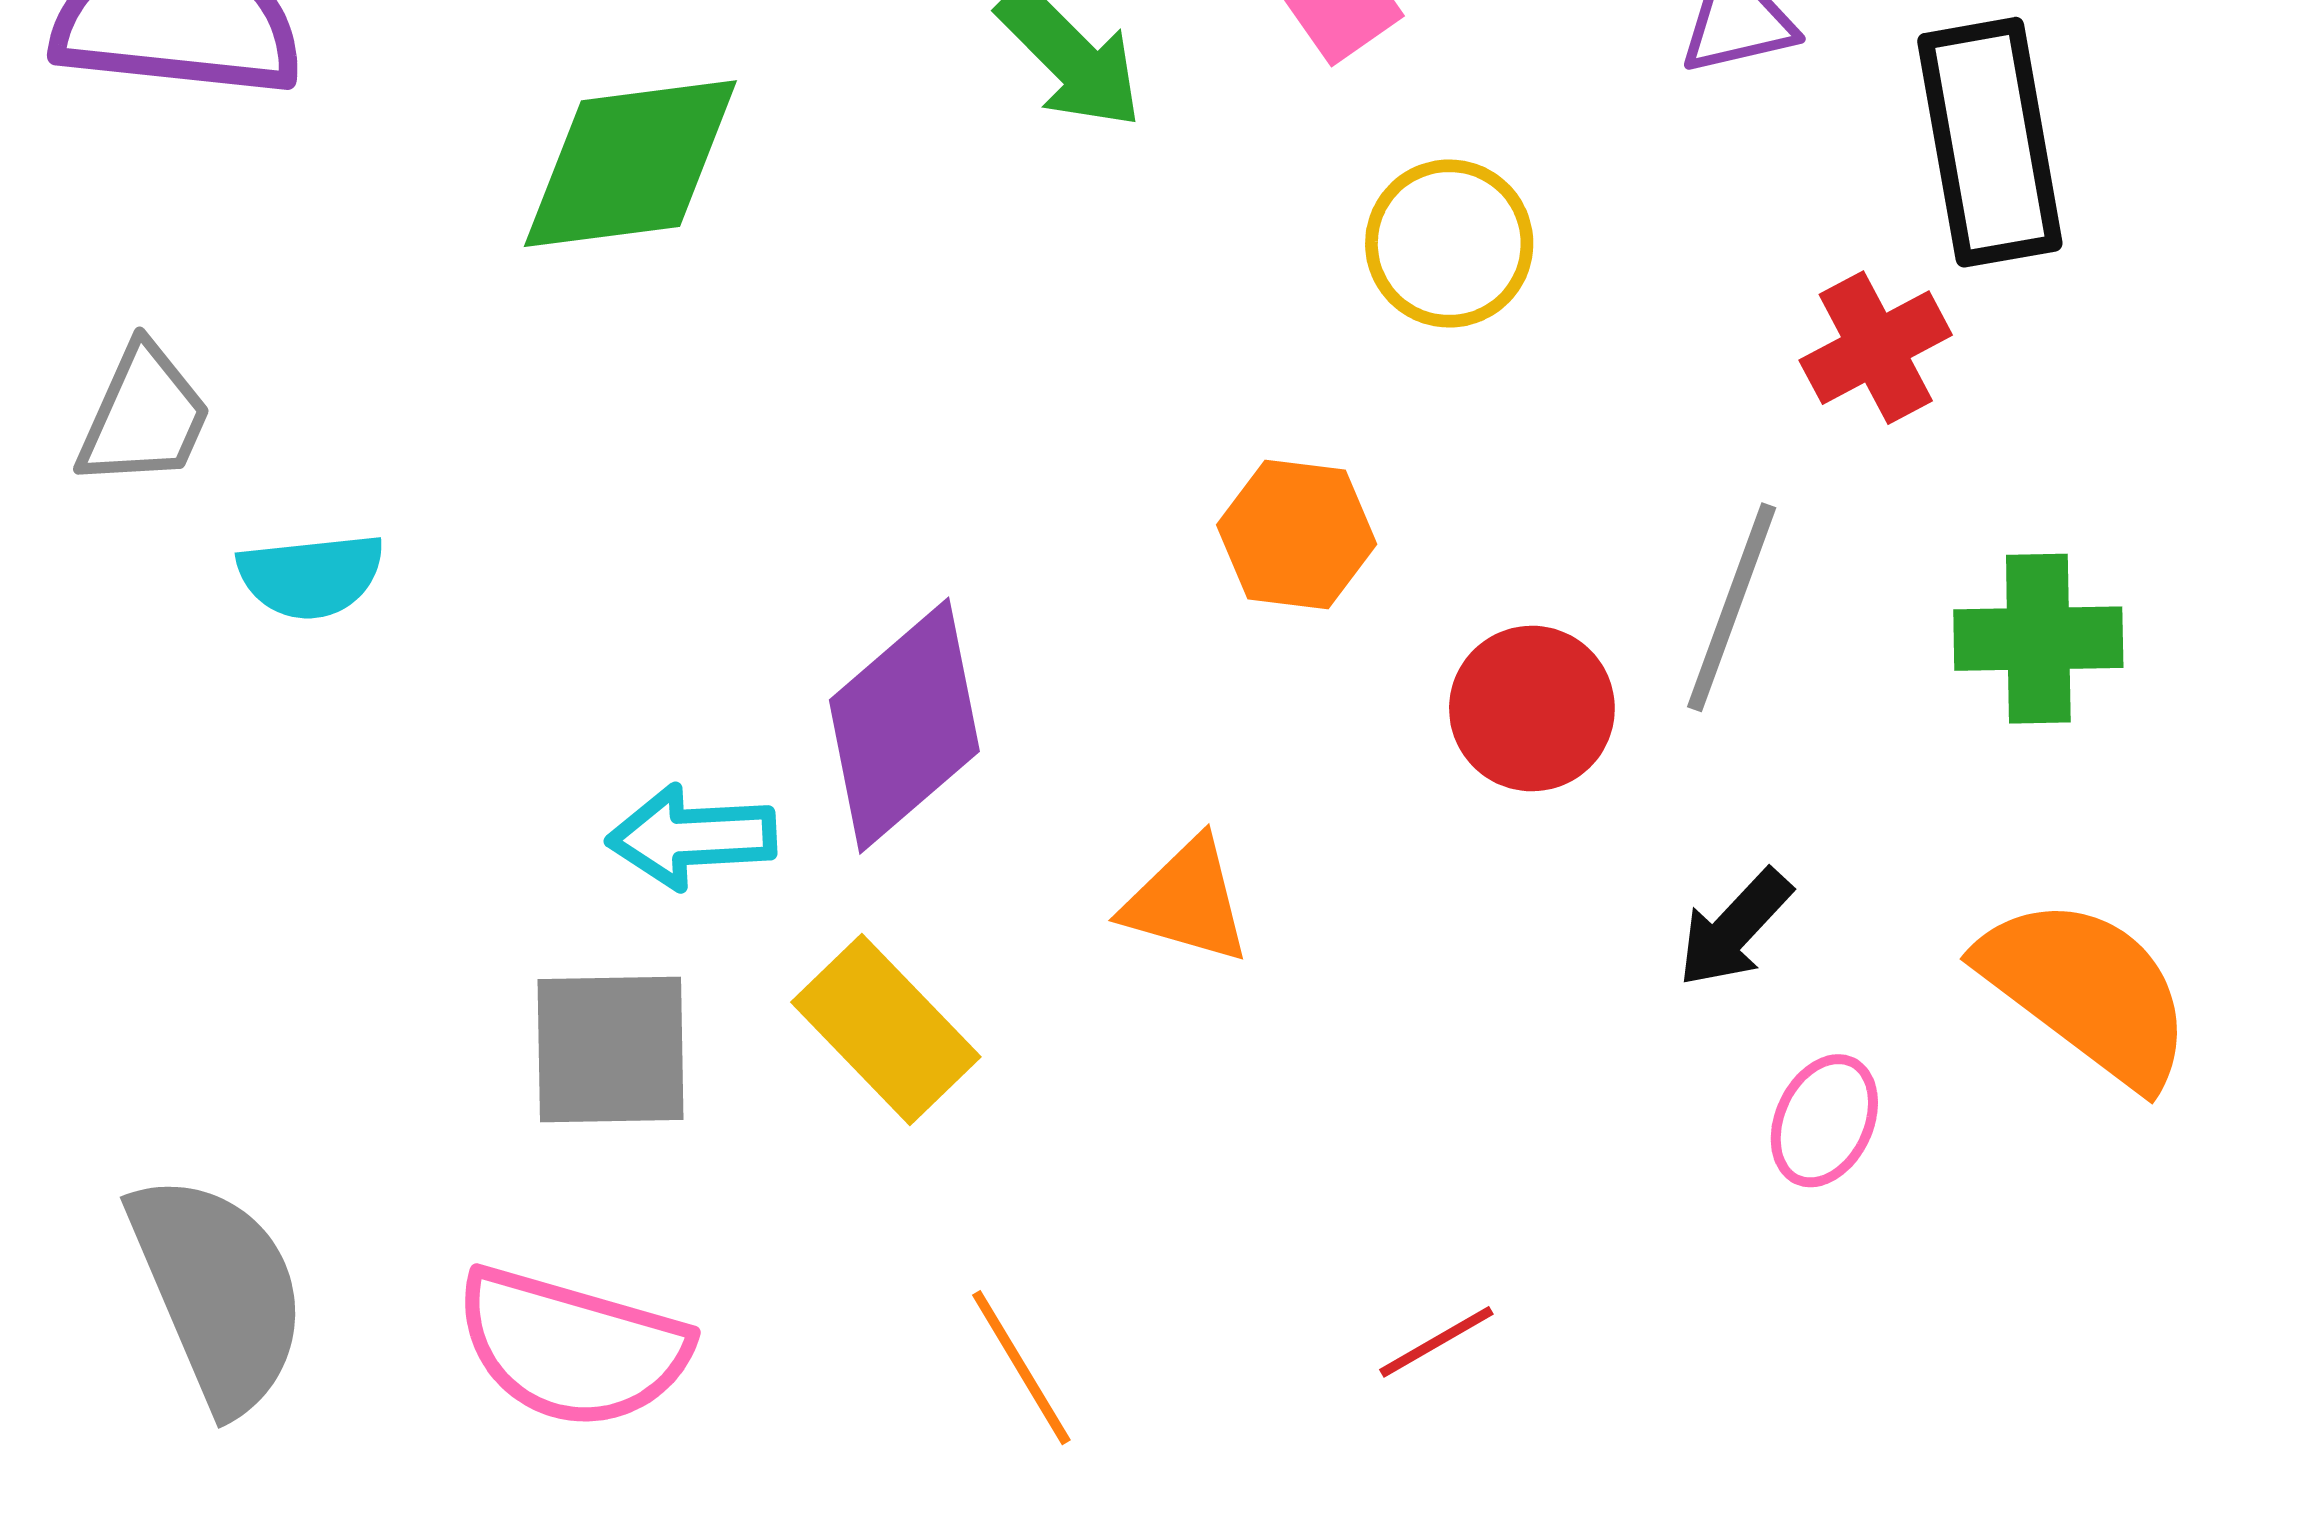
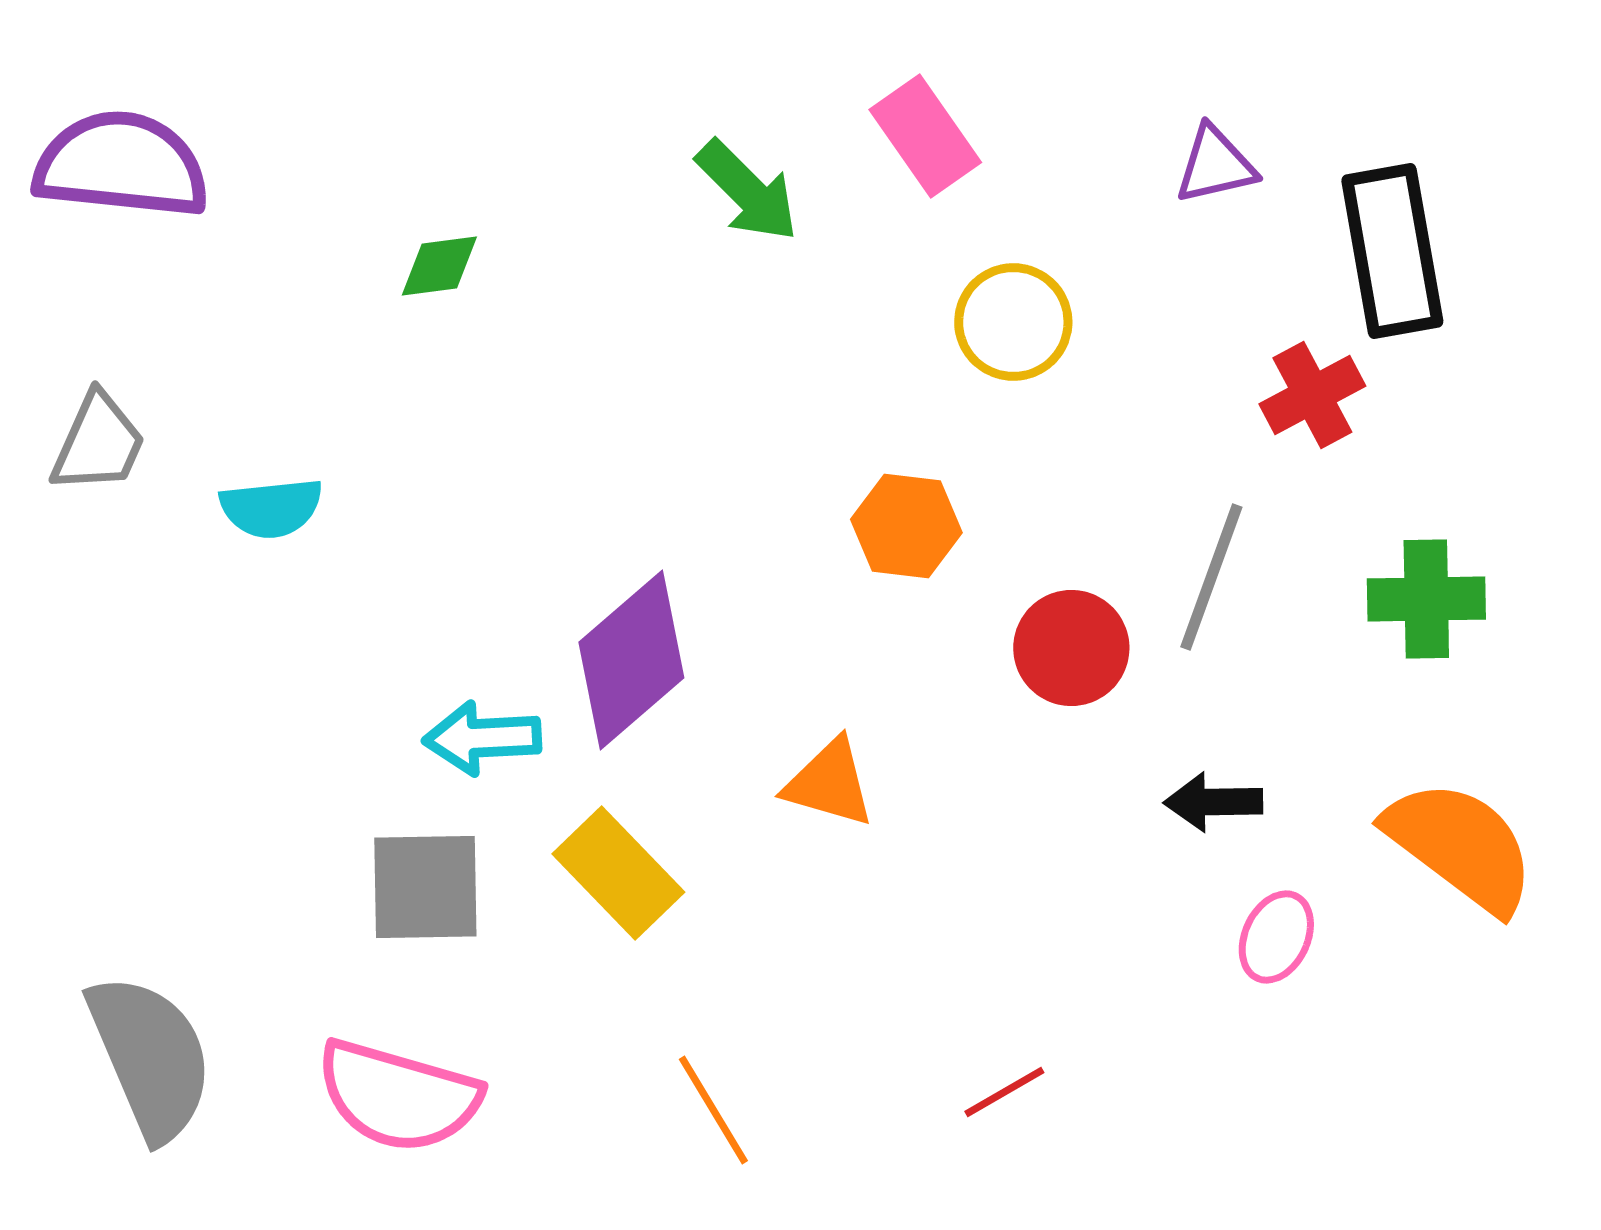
green diamond: (630, 164) -> (439, 266), size x0.5
cyan semicircle: (311, 576) -> (271, 508), moved
black arrow: (1734, 928) -> (1213, 802), turned 46

